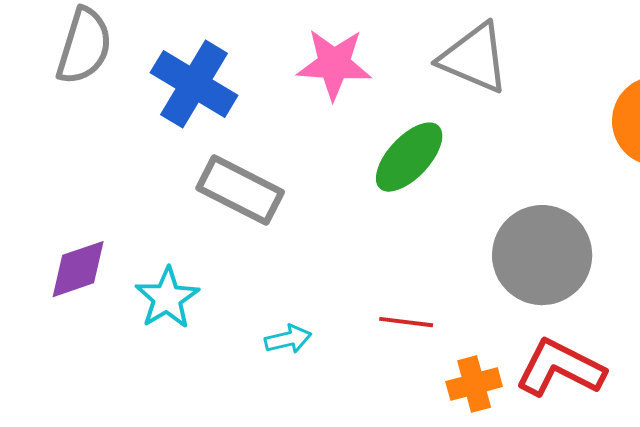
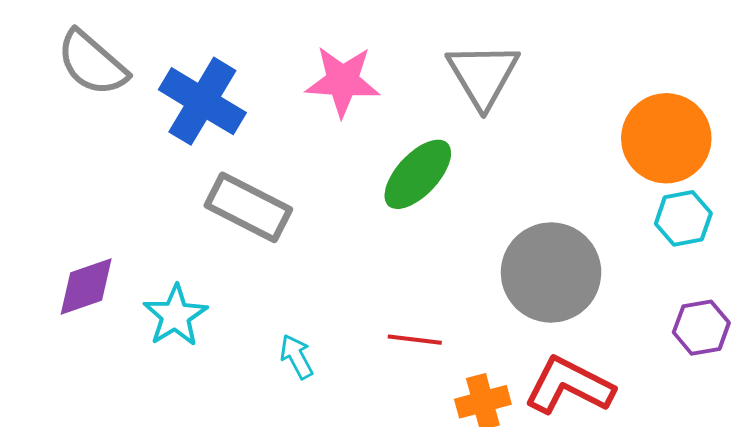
gray semicircle: (84, 46) -> (92, 63), turned 114
gray triangle: (474, 58) -> (483, 75), turned 36
cyan arrow: (288, 339) -> (297, 357), turned -105

